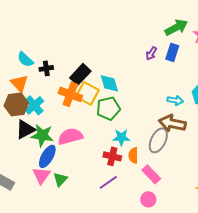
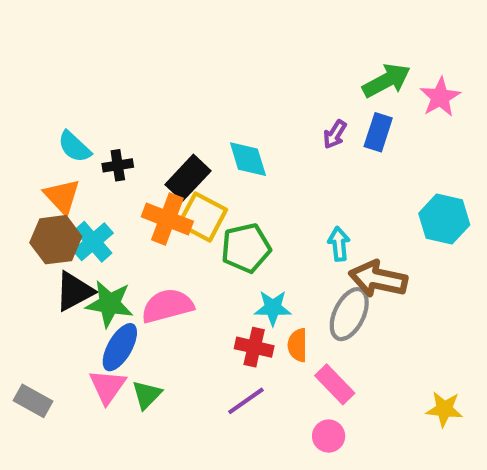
cyan diamond: (109, 83) -> (248, 159), moved
cyan arrow: (175, 100) -> (339, 244), moved, turned -105

